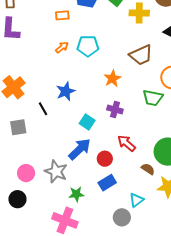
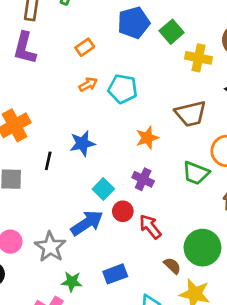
orange rectangle: (62, 15) -> (85, 47), moved, turned -40
black line: (43, 109) -> (48, 161), turned 32
red circle: (105, 159) -> (123, 211), moved

